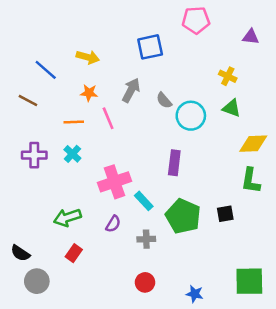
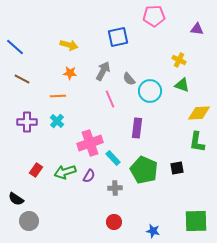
blue line: (46, 70) -> (15, 47), moved
pink line: (108, 118) -> (110, 99), moved
green arrow: (67, 217) -> (65, 172), moved
red rectangle: (74, 253) -> (36, 170), moved

